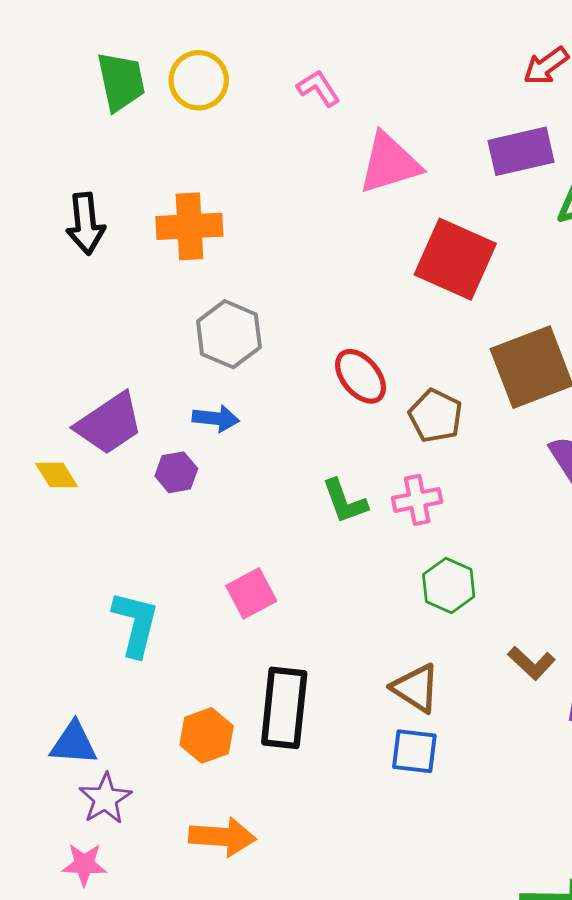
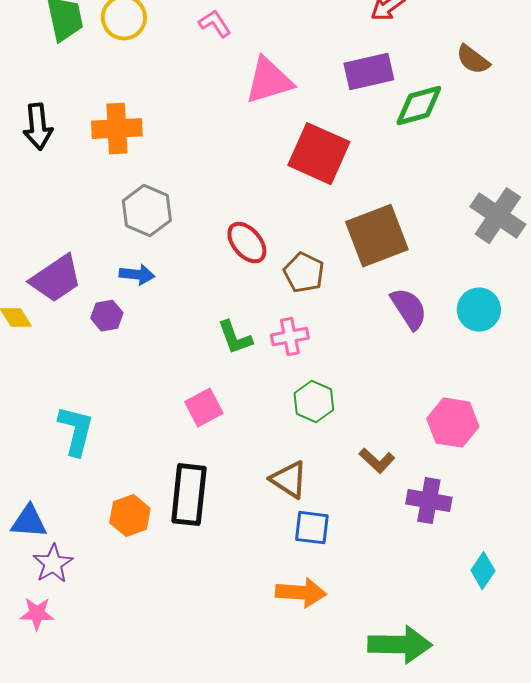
pink square: (251, 593) -> (204, 408), moved
blue square: (414, 751) -> (312, 528), moved
orange arrow: (222, 837) -> (301, 593), moved

